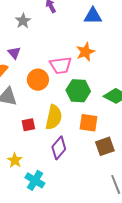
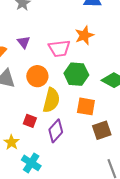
purple triangle: (14, 53) -> (24, 42), moved
orange circle: (38, 80) -> (37, 76), moved
red square: (28, 125) -> (30, 121), moved, turned 32

